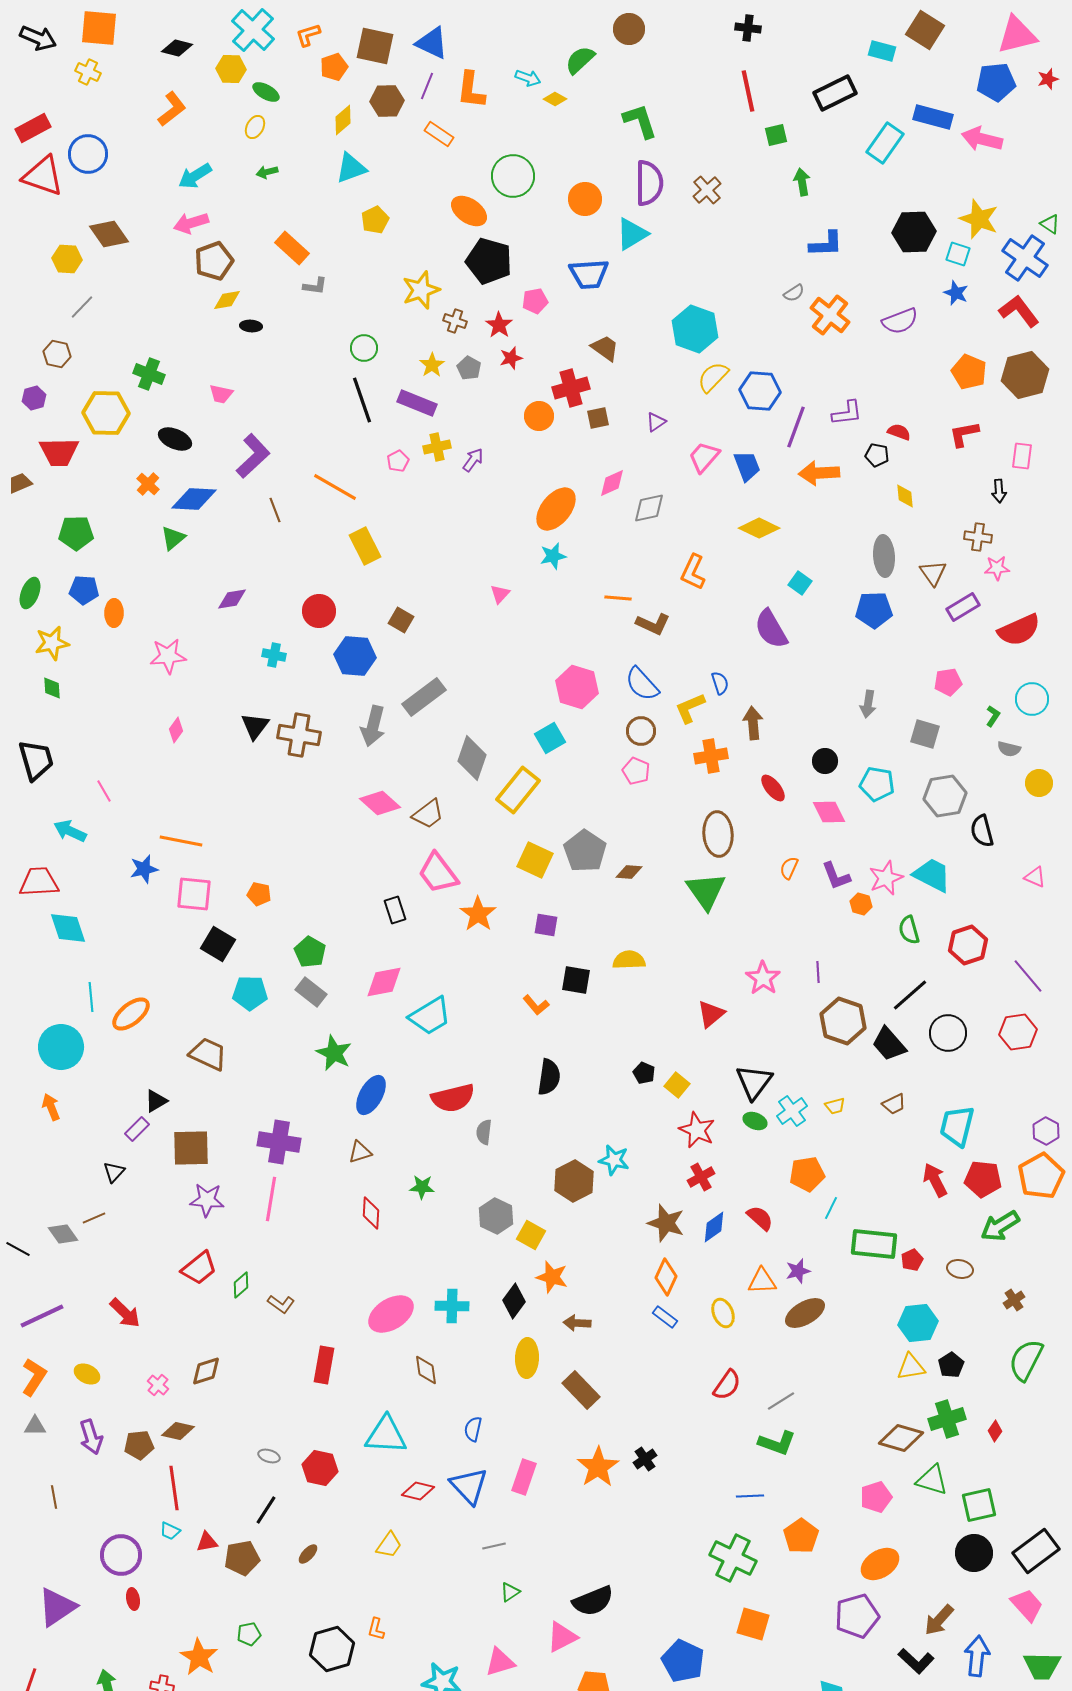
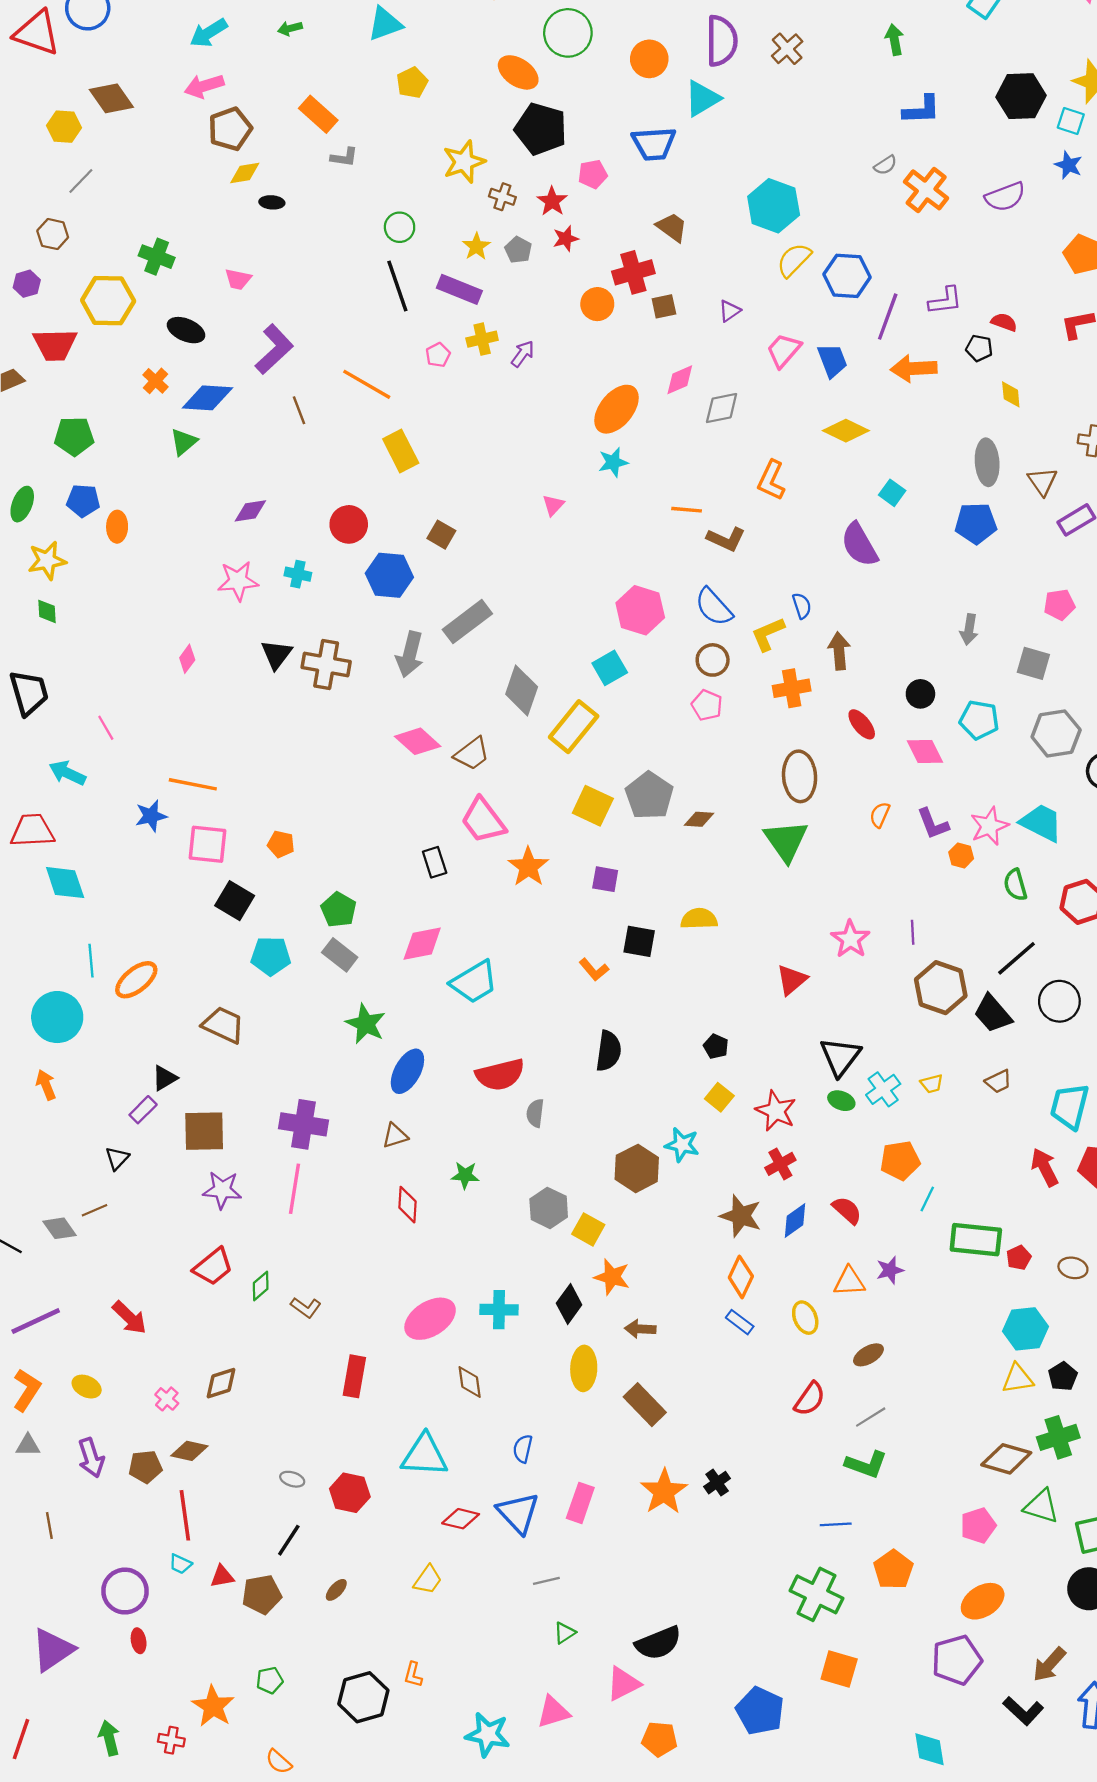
pink star: (168, 656) -> (238, 581), moved
yellow square: (677, 1085) -> (719, 1097), moved
brown ellipse: (805, 1313) -> (868, 1355), moved, size x0.7

